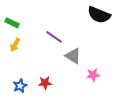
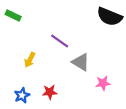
green rectangle: (12, 23) -> (13, 16), moved
yellow arrow: (15, 45) -> (30, 60), moved

